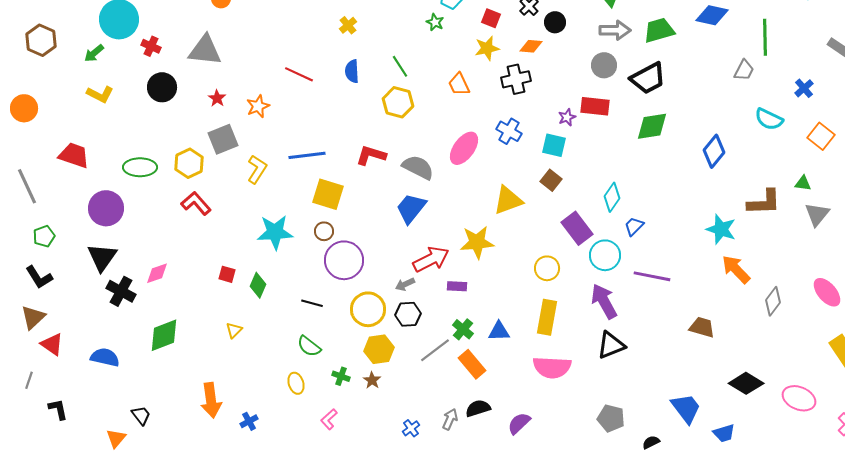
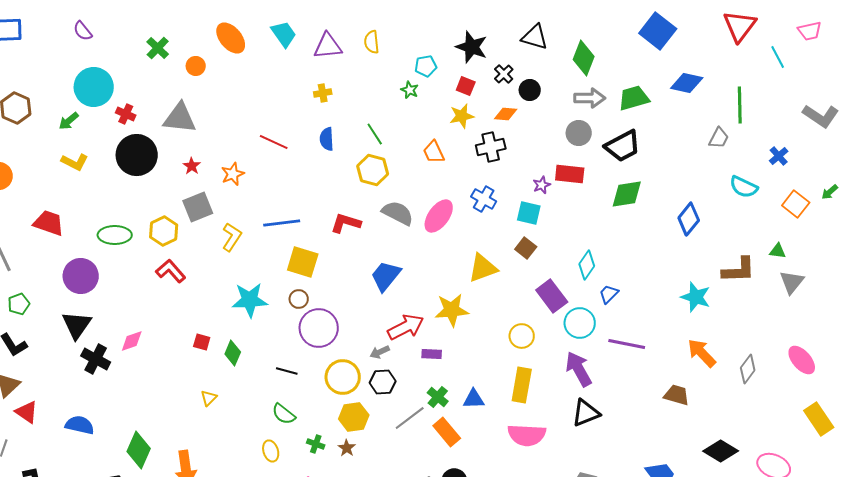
yellow cross: (348, 25) -> (323, 93), turned 30
black circle: (162, 87) -> (137, 155), size x1.4
gray semicircle: (418, 167) -> (398, 213), moved
orange arrow: (736, 269) -> (702, 353), moved
green diamond: (164, 335) -> (139, 450), moved, turned -45

